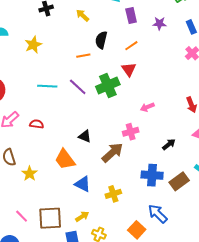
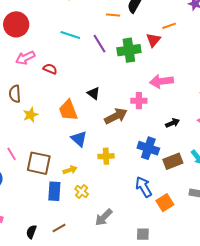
orange line: (131, 46) -> (169, 26), moved
pink arrow: (147, 107) -> (161, 81), size x1.6
orange square: (137, 230) -> (165, 203), moved

